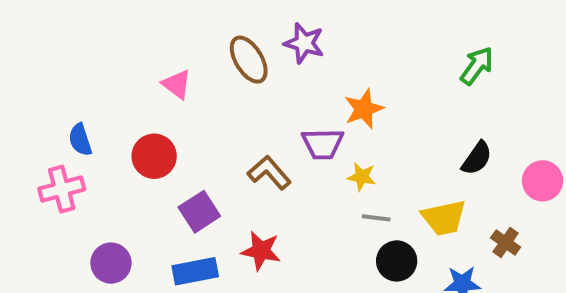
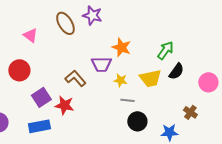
green arrow: (477, 66) -> (165, 50), moved
orange star: (364, 109) -> (121, 47), turned -30
yellow trapezoid: (444, 218) -> (150, 78), moved
red star: (261, 251) -> (64, 105), moved

